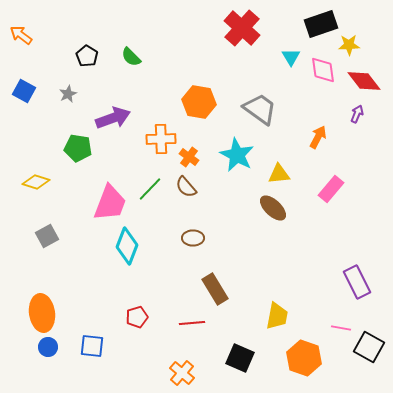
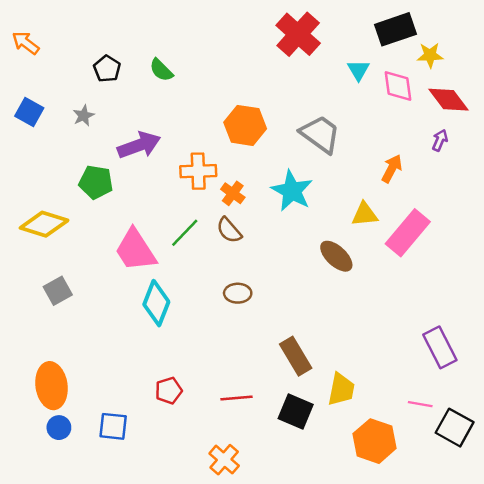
yellow triangle: (279, 174) -> (365, 214), moved
yellow diamond: (36, 182) -> (44, 224), size x1.4
pink rectangle: (331, 189) -> (408, 233), size x1.4
pink trapezoid: (110, 203) -> (135, 250), turned 126
brown rectangle: (215, 289) -> (296, 356), moved
black square: (240, 358) -> (296, 412), moved

